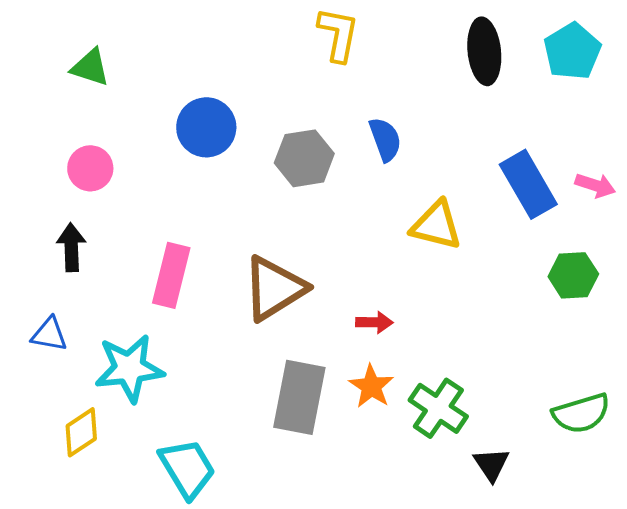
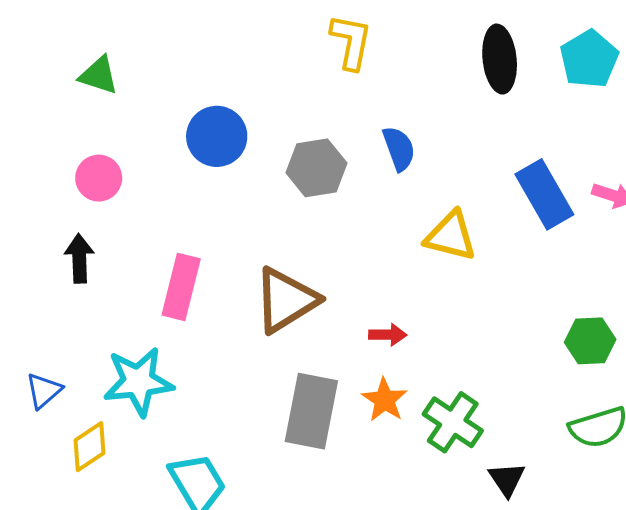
green hexagon: (573, 275) -> (590, 341), moved
blue triangle: (49, 334) -> (44, 391), moved, turned -51

